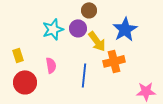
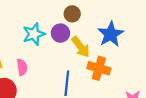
orange cross: (114, 61) -> (99, 68), turned 30
pink semicircle: (51, 65) -> (22, 67), moved

